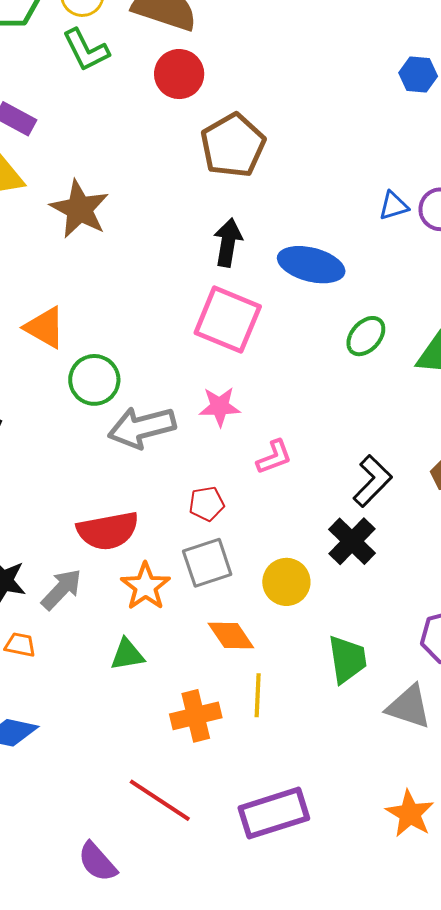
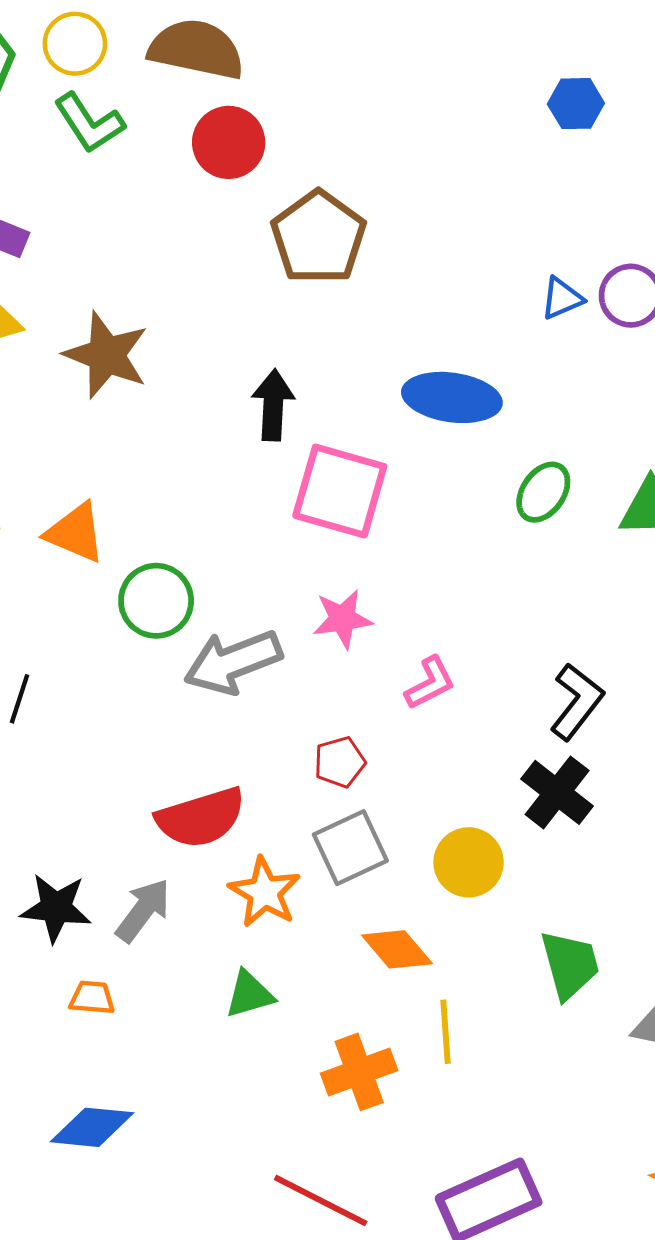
black arrow: (228, 243) -> (273, 405), moved

